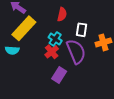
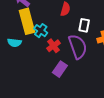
yellow rectangle: (24, 28) -> (27, 21), turned -60
cyan cross: (55, 39) -> (41, 31), moved

